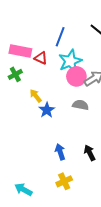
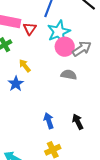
red triangle: (41, 58) -> (30, 29), turned 40
blue star: (47, 110) -> (16, 84), moved

